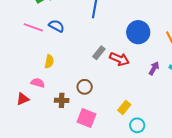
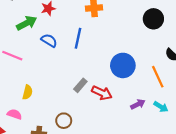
blue semicircle: (56, 26) -> (49, 40), moved
purple arrow: (154, 68) -> (138, 104), turned 32

